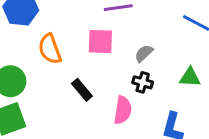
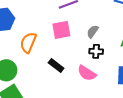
orange semicircle: (50, 49) -> (28, 43), turned 55
pink semicircle: (123, 110) -> (87, 73), turned 126

